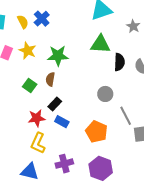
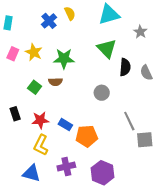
yellow semicircle: (23, 22) -> (70, 13), moved
green triangle: (100, 44) -> (107, 49), turned 40
brown semicircle: (50, 79) -> (55, 82), turned -104
gray circle: (105, 94) -> (102, 93), moved
black rectangle: (55, 104) -> (15, 114), moved, turned -64
orange pentagon: (96, 132) -> (87, 136), moved, turned -30

